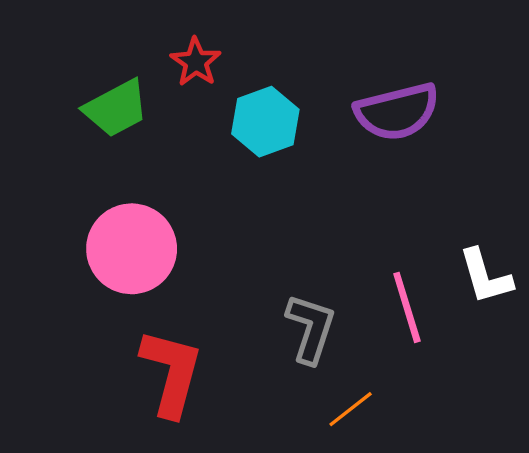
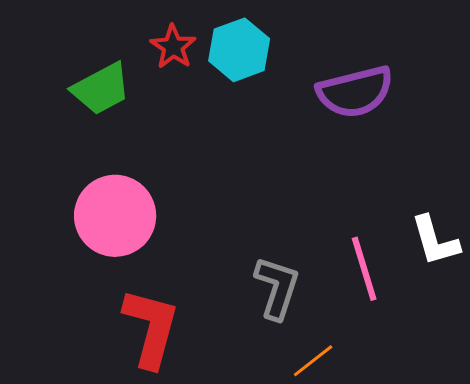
cyan hexagon: (265, 122) -> (239, 50), moved

